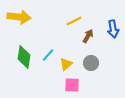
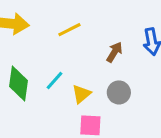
yellow line: (74, 21) -> (69, 30), moved

